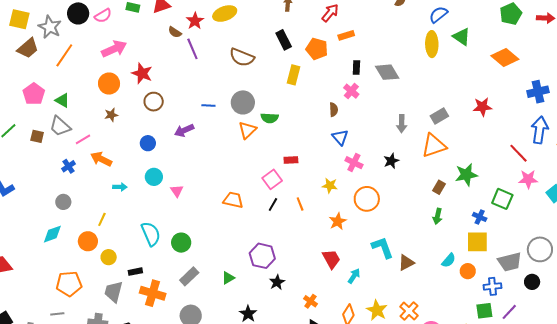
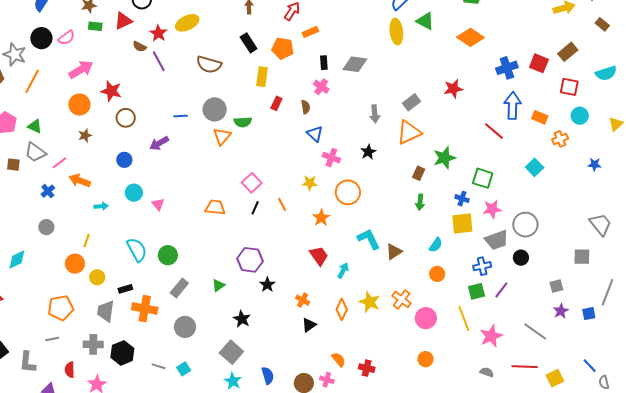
gray diamond: (387, 72) -> (355, 64), turned -45
red rectangle: (291, 160) -> (276, 103), moved, turned -56
pink star: (528, 179) -> (492, 209), moved
cyan diamond: (52, 234) -> (17, 260), moved
orange circle: (468, 271) -> (437, 274), moved

